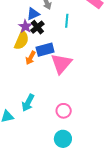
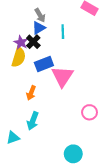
blue triangle: (33, 14) -> (39, 28), moved
orange arrow: (31, 58) -> (31, 93), moved
pink circle: (64, 111) -> (90, 112), moved

